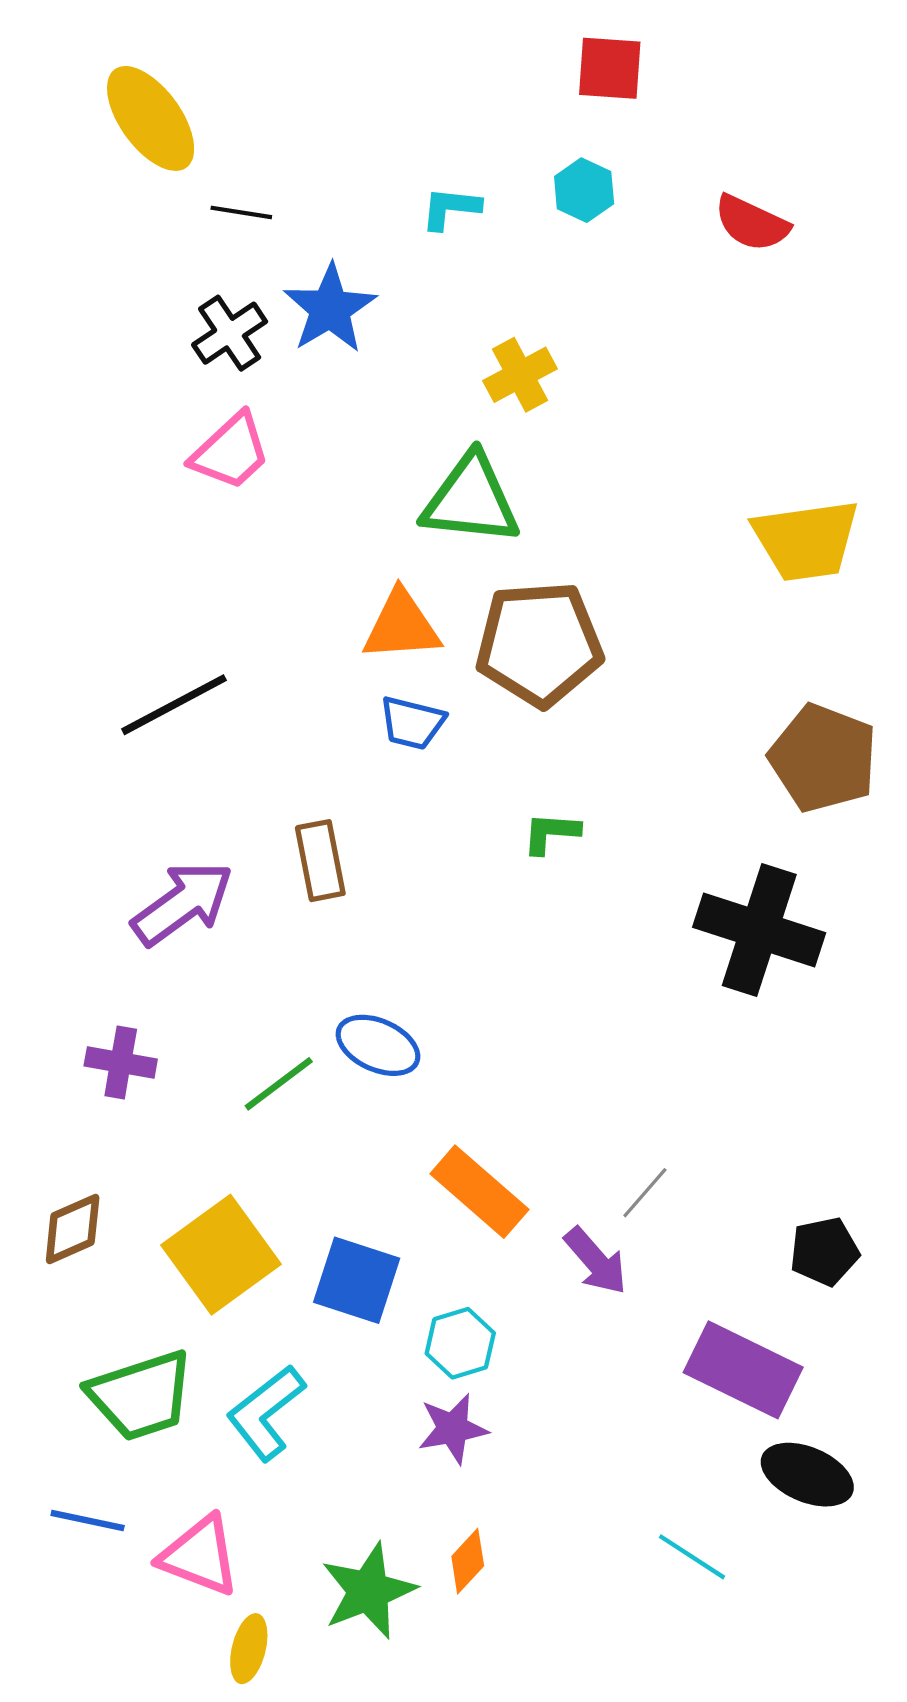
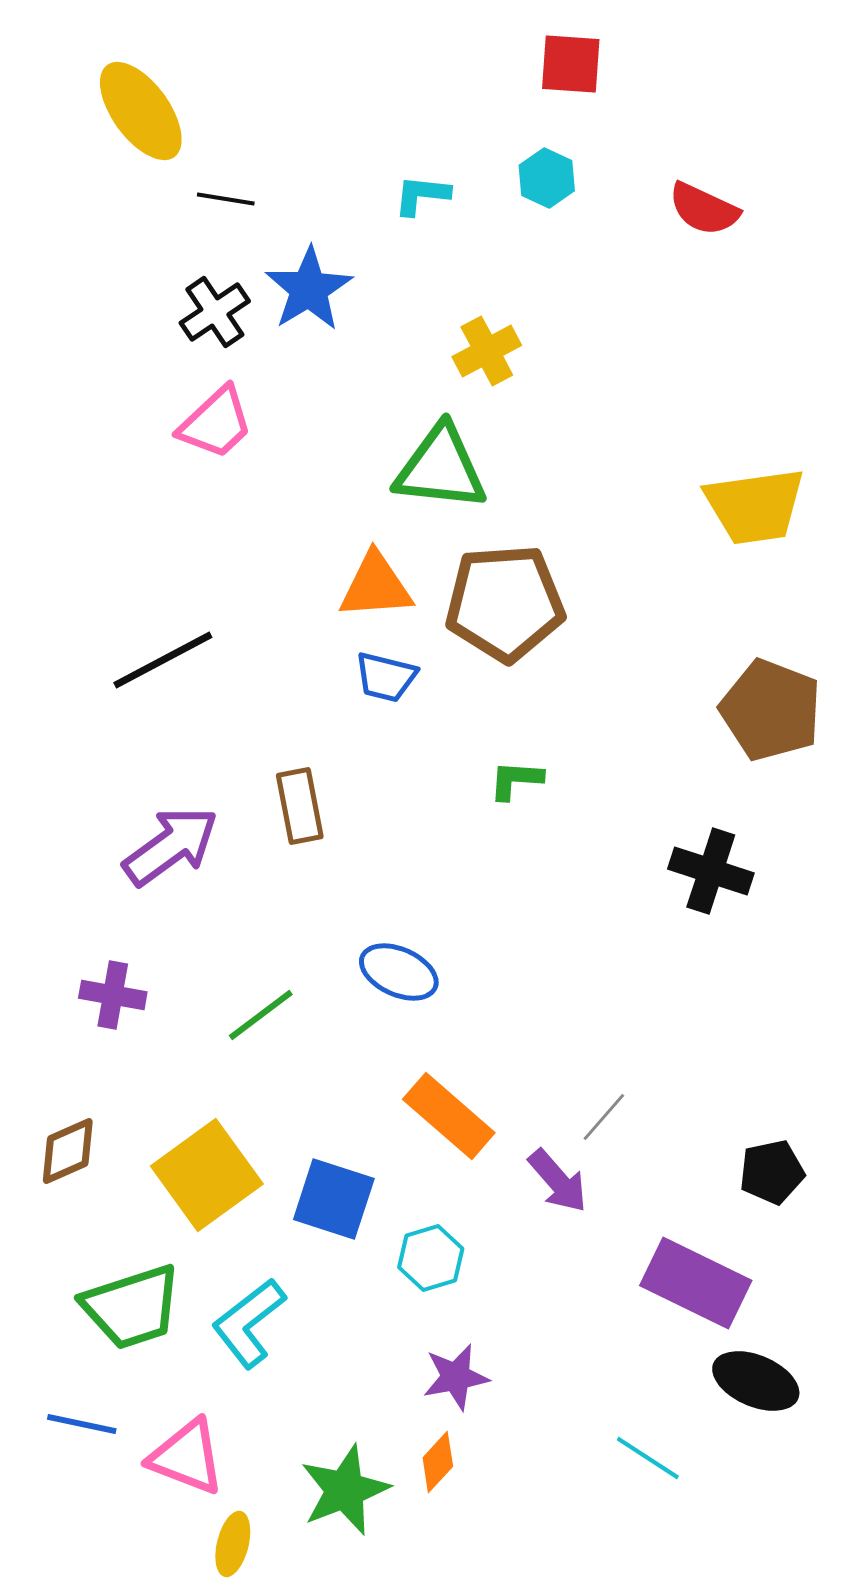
black cross: (759, 930) -> (711, 871), size x0.7
blue ellipse: (378, 1045) -> (399, 972), moved
purple star: (453, 1429) -> (456, 1377), moved

